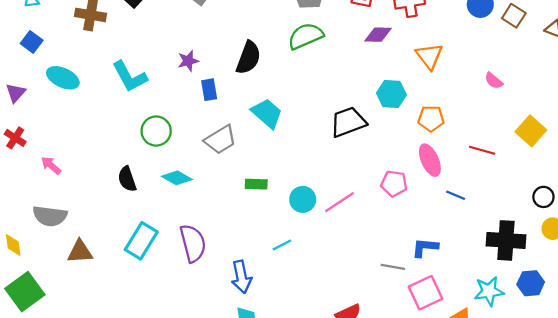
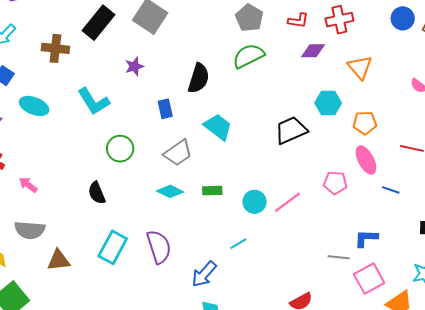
purple star: (188, 61) -> (134, 66), moved
cyan diamond: (177, 178) -> (170, 191), moved
blue arrow: (241, 277) -> (204, 274), turned 56

